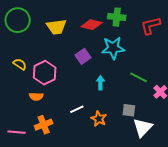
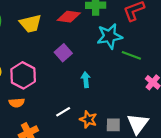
cyan star: (113, 48) -> (110, 36), moved
green line: (139, 77) -> (131, 55), moved
gray square: (129, 110) -> (113, 125), moved

